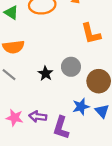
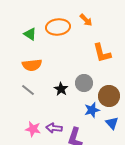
blue star: (81, 107) -> (92, 110), moved

